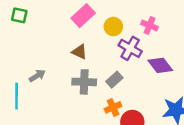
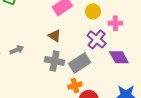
pink cross: (150, 25) -> (115, 23), turned -32
yellow circle: (113, 27) -> (93, 11), moved
gray rectangle: (114, 80) -> (80, 63), size x1.5

